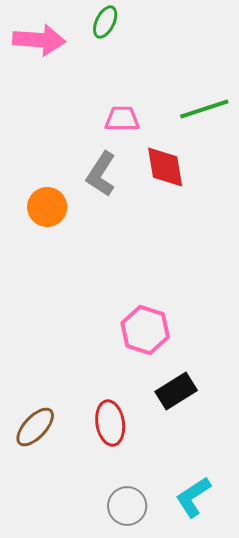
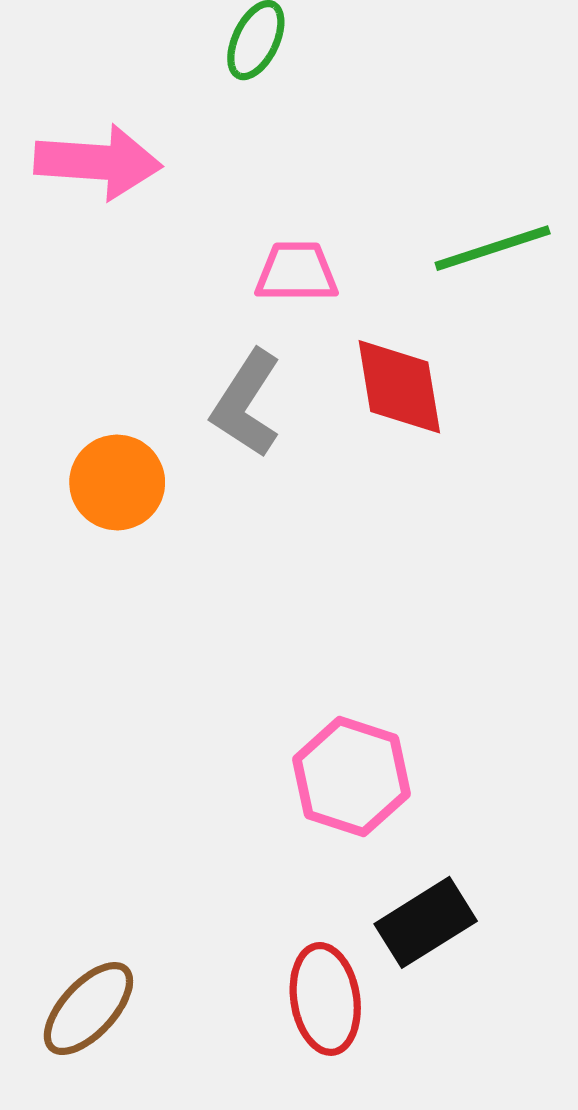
pink arrow: (39, 40) -> (98, 162), moved
red ellipse: (110, 423) -> (325, 999), moved

